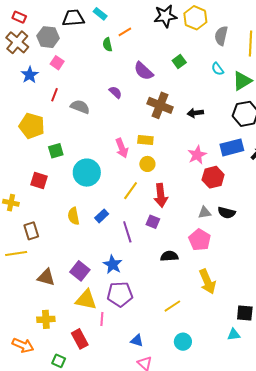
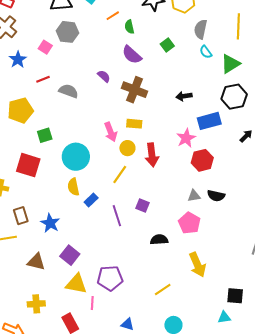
gray semicircle: (221, 36) -> (201, 29), moved
gray hexagon: (48, 37) -> (68, 32), moved
green semicircle: (107, 45) -> (129, 27), moved
red line: (54, 95) -> (43, 79), turned 48
brown cross: (160, 105) -> (135, 90), moved
yellow pentagon: (32, 126) -> (20, 110), turned -30
blue rectangle: (232, 147) -> (209, 121), moved
yellow circle: (147, 164) -> (127, 148), moved
red square: (39, 181) -> (28, 165), size x1.4
red arrow: (161, 195) -> (152, 155), moved
yellow semicircle: (74, 216) -> (73, 187), moved
blue star: (113, 265) -> (50, 223), moved

